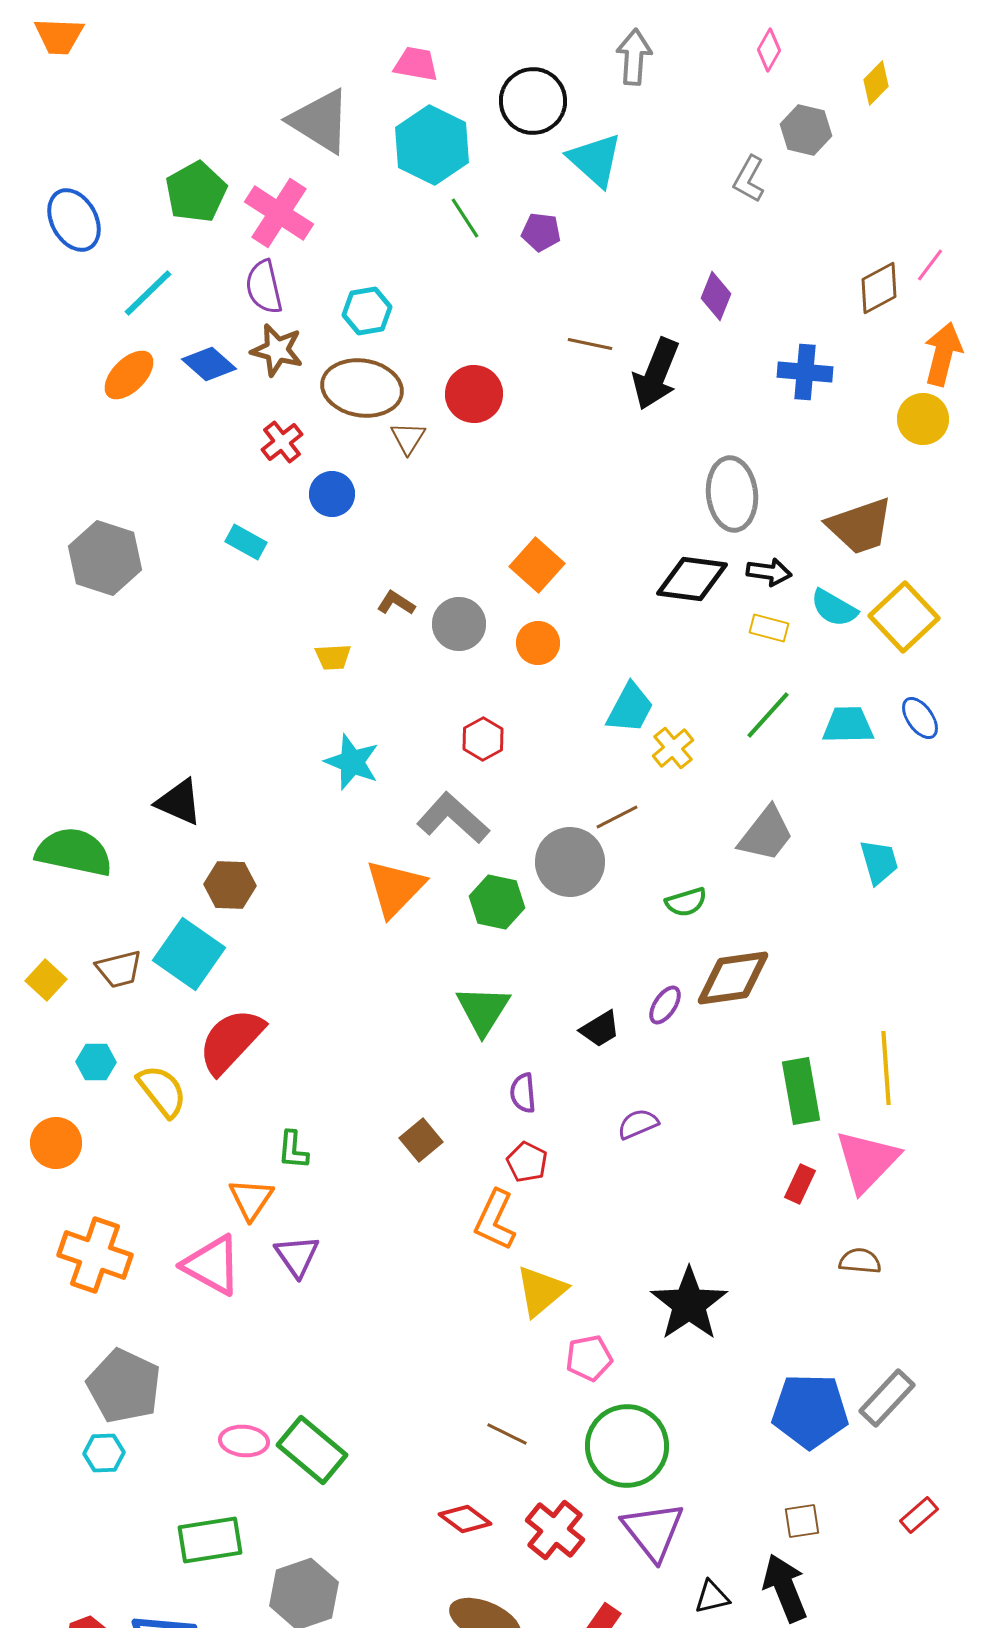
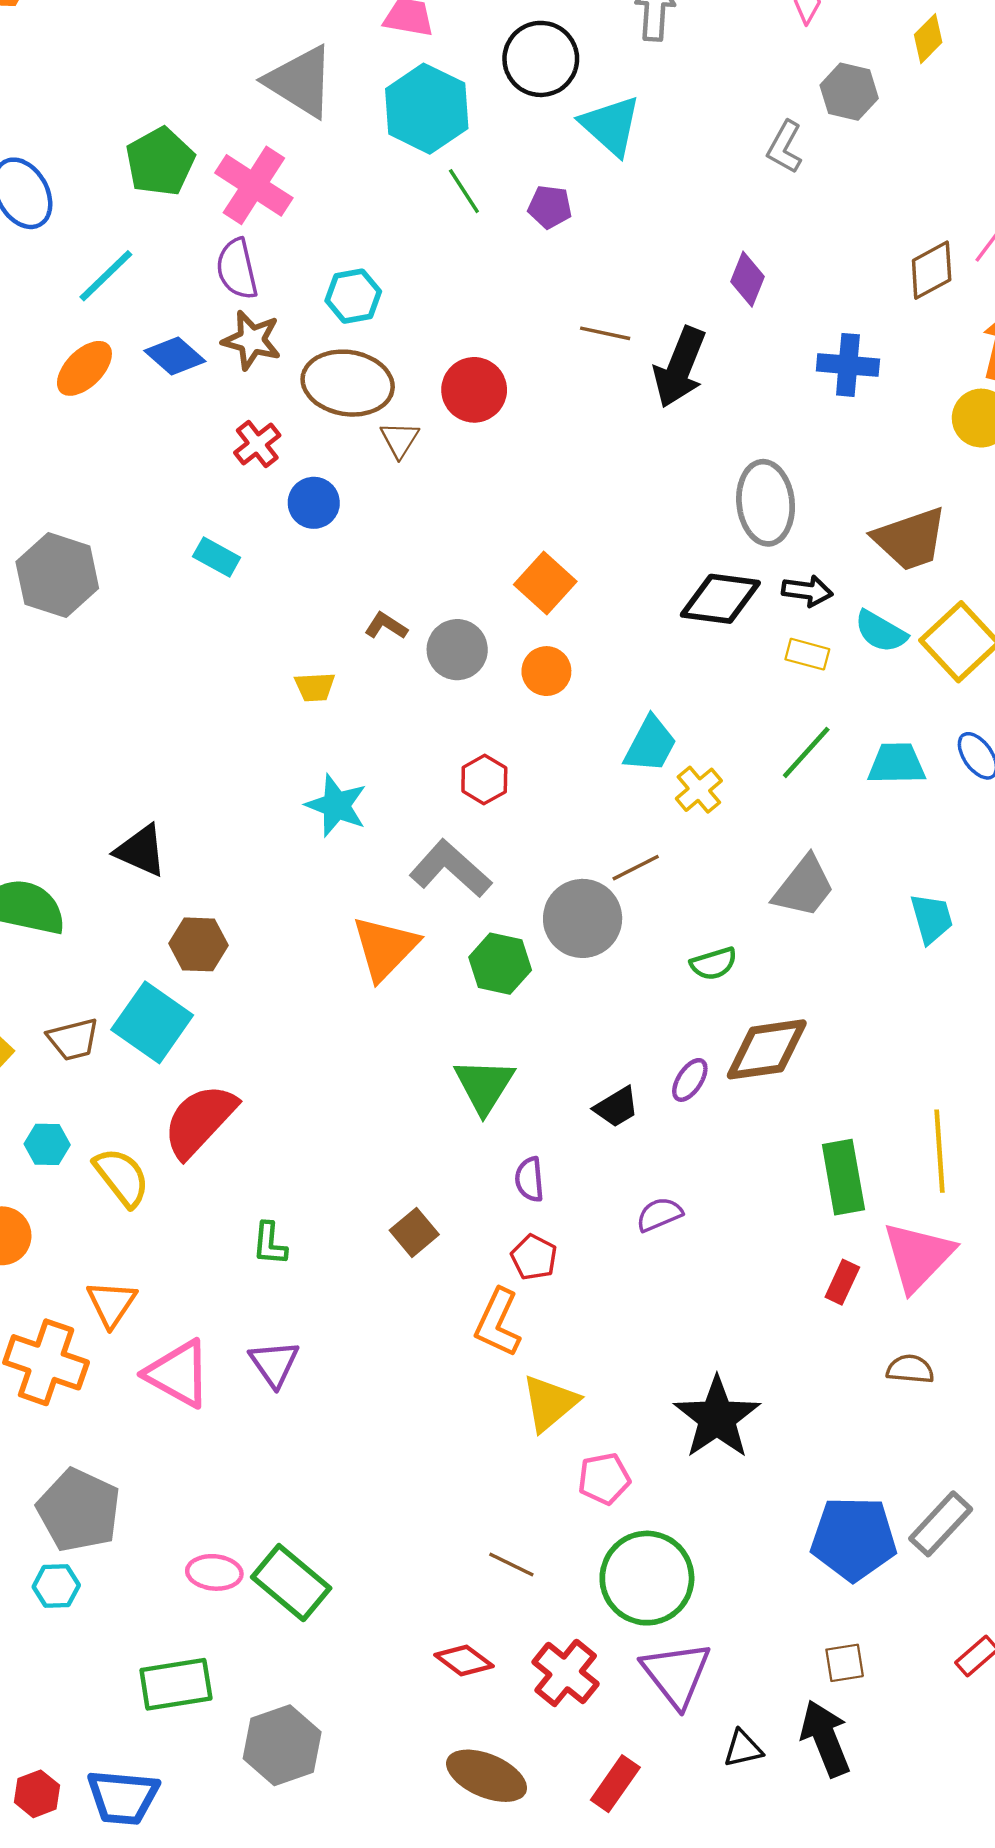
orange triangle: (251, 1199) -> (112, 1304), moved

